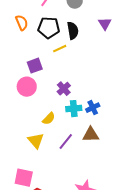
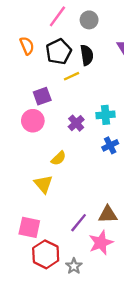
black pentagon: (49, 28) -> (59, 52), turned -30
cyan cross: (74, 109) -> (105, 115), moved
brown triangle: (91, 135) -> (108, 214), moved
purple line: (66, 142) -> (79, 223), moved

